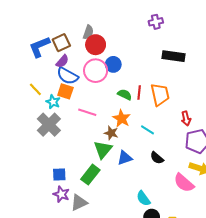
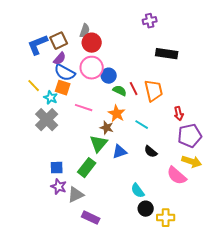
blue circle: (113, 64) -> (109, 76), moved
red line: (139, 92) -> (134, 89), turned -32

